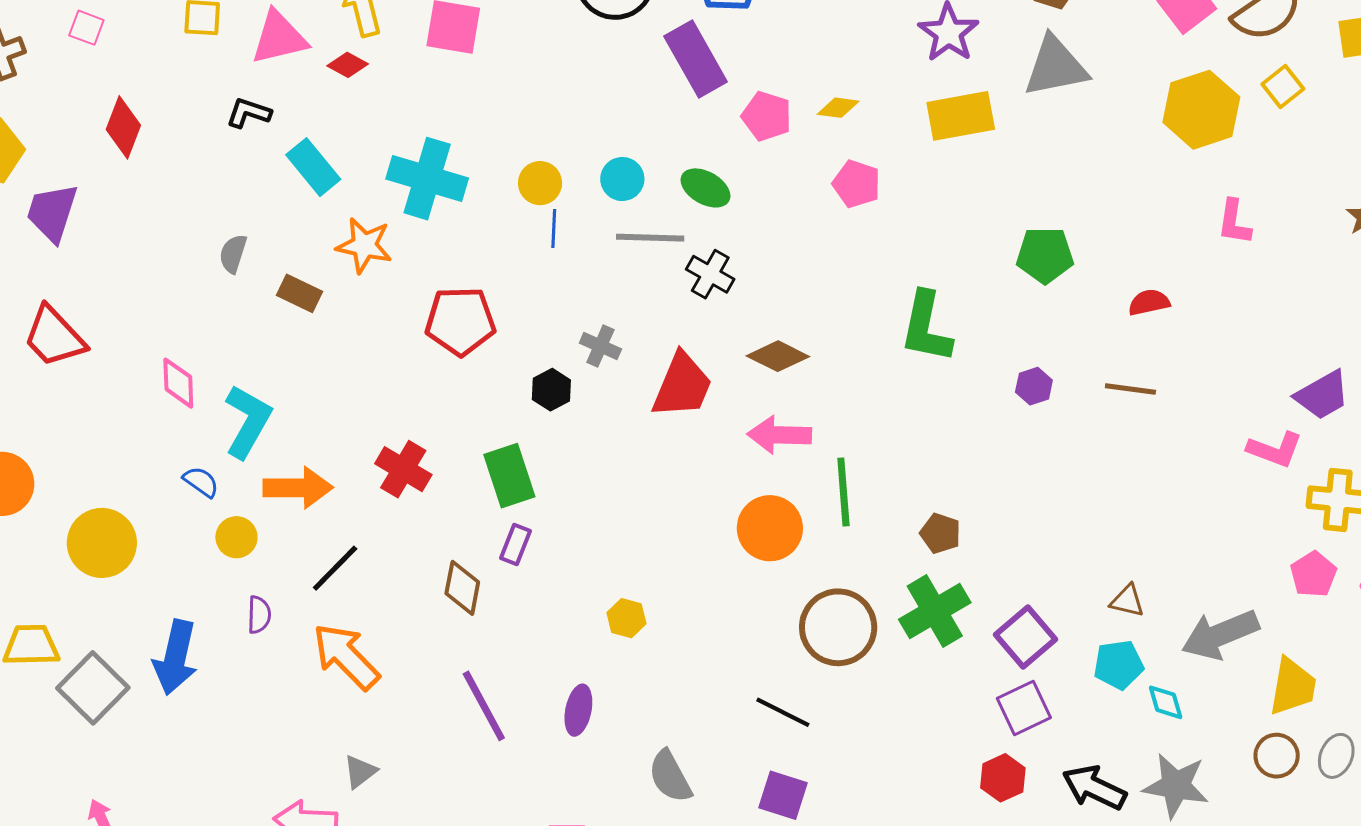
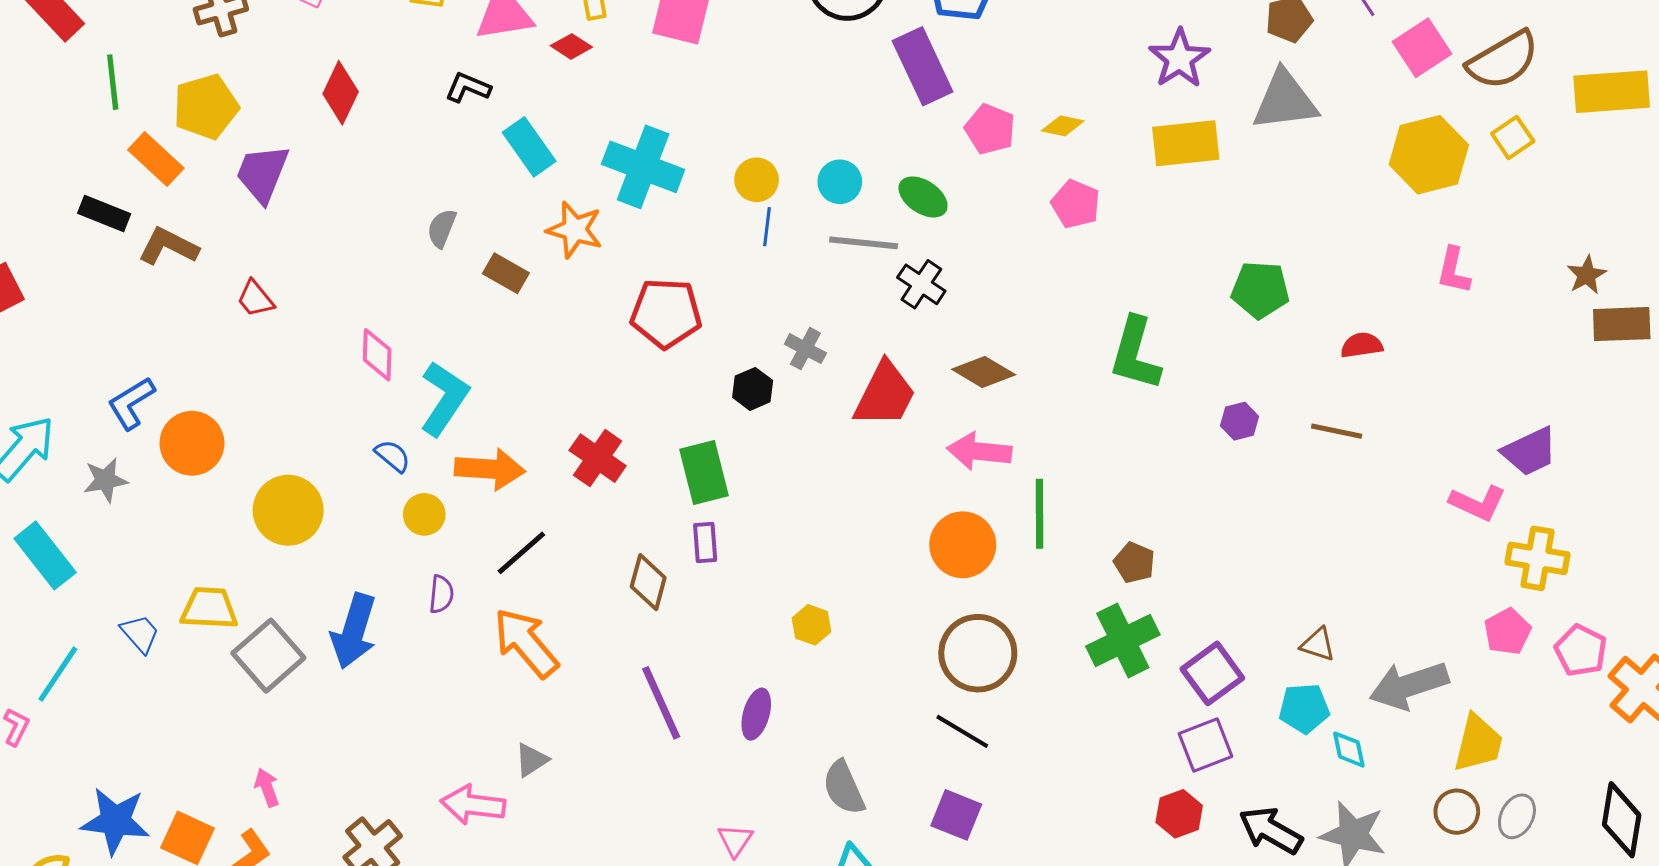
red trapezoid: (54, 337) -> (255, 299), size x0.6
purple rectangle: (516, 545) -> (705, 542), turned -30
brown circle: (838, 627) -> (978, 653), moved

